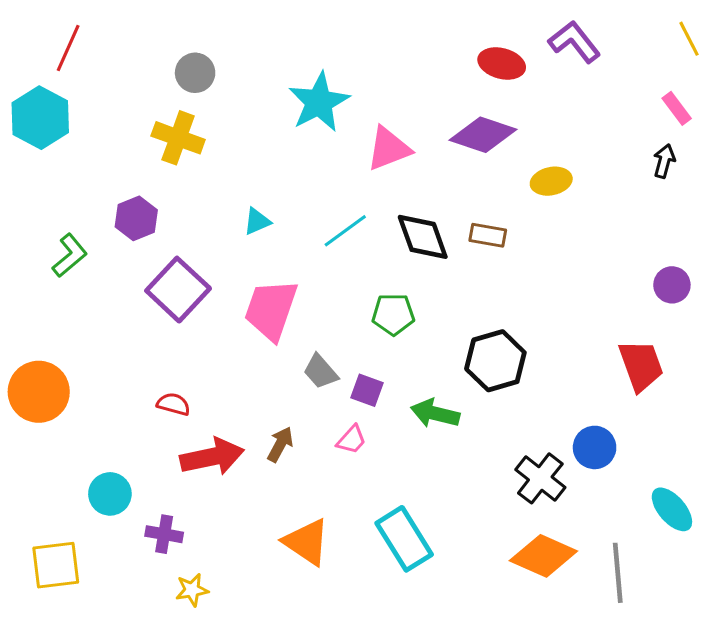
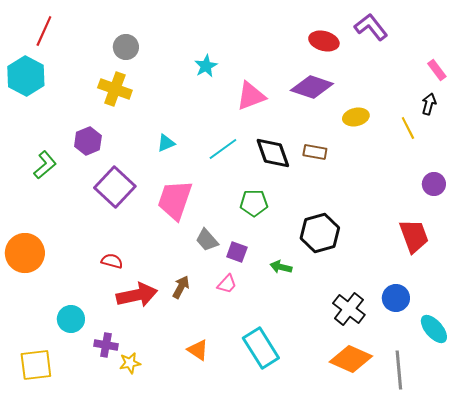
yellow line: (689, 39) -> (408, 128), moved
cyan star: (319, 102) -> (206, 66), size x0.6
green arrow: (435, 413) -> (281, 267), size x0.7
blue circle: (595, 447) -> (396, 298), moved
orange triangle: (307, 542) -> (198, 350), size x0.7
yellow star: (192, 590) -> (130, 363), moved

